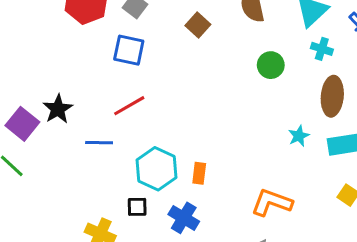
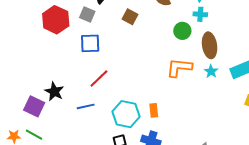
cyan cross: (322, 49) -> (200, 14), moved
brown ellipse: (332, 96) -> (210, 45), moved
orange L-shape: (272, 202) -> (179, 68), moved

